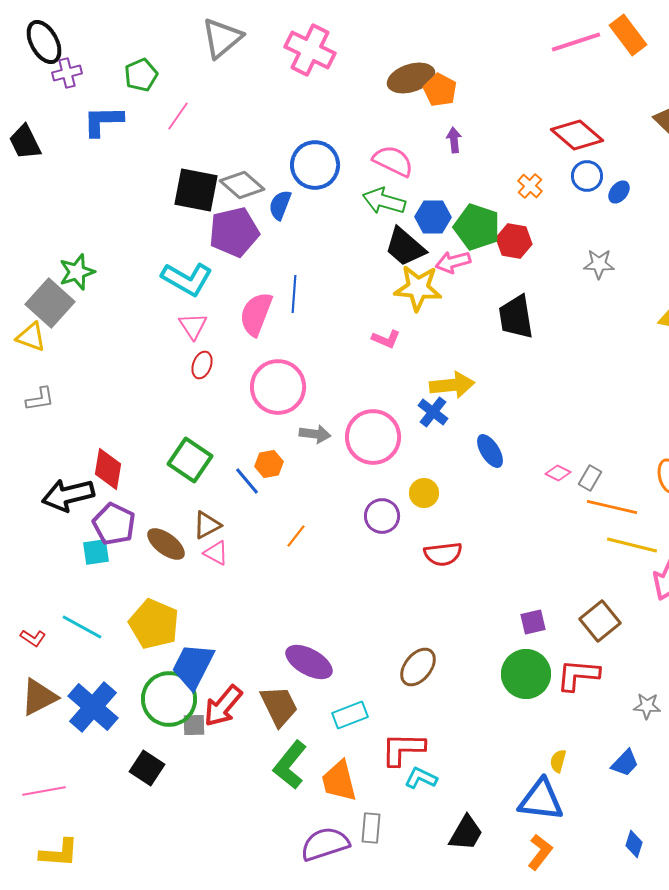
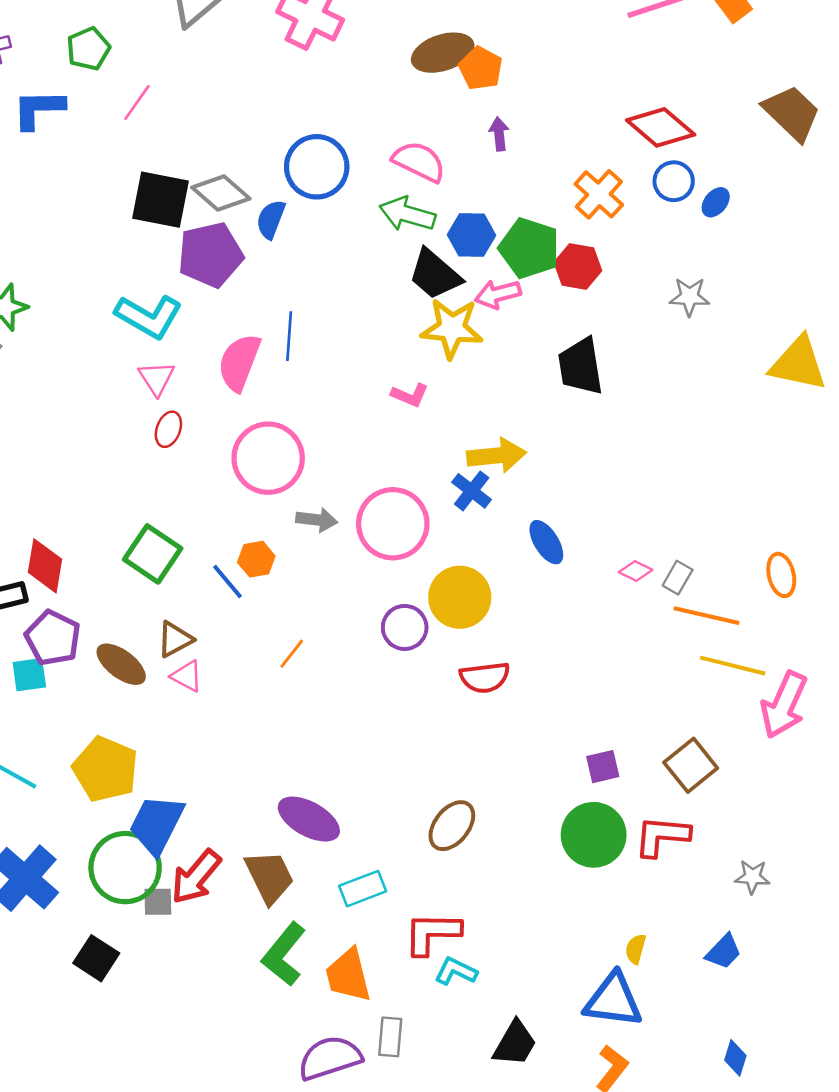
orange cross: (530, 186) -> (599, 194), size x1.5
yellow circle: (424, 493) -> (460, 597), size x1.6

